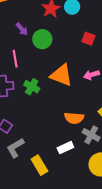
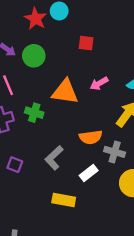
gray L-shape: (15, 148) -> (54, 158), moved
yellow rectangle: (39, 165) -> (64, 200), turned -36

